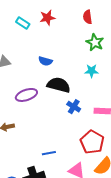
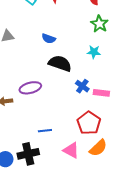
purple ellipse: (26, 95) -> (30, 88), moved
blue cross: (74, 107) -> (82, 86), moved

